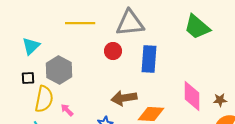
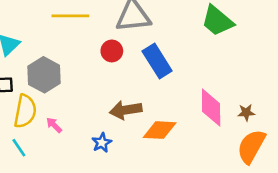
blue rectangle: (149, 59) -> (157, 61), turned -36

